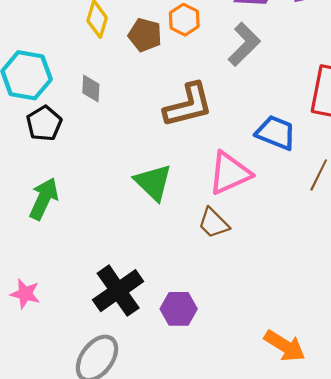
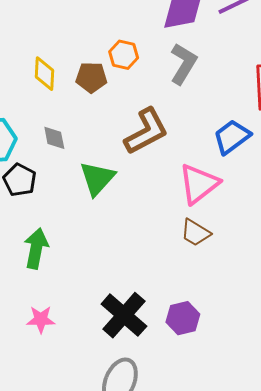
blue trapezoid: (276, 133) -> (232, 137), turned -45
green triangle: (153, 182) -> (97, 178), moved, turned 42
pink star: (25, 294) -> (41, 319), moved

